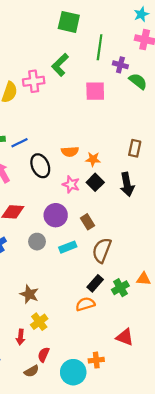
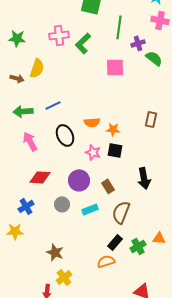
purple cross: (120, 65) -> (138, 43), turned -32
pink cross: (34, 81) -> (59, 35), moved
blue line: (19, 143) -> (53, 105), moved
black square: (95, 182) -> (115, 150), turned -35
black arrow: (127, 184) -> (144, 178), moved

